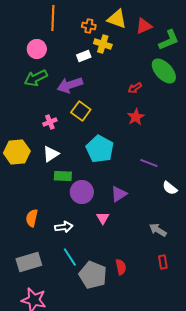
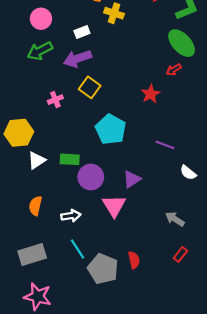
white rectangle: (84, 56) -> (82, 32), moved
red arrow: (135, 88) -> (174, 70), moved
white triangle: (51, 154) -> (37, 160), moved
pink triangle: (103, 218) -> (114, 206), size x1.6
red rectangle: (163, 262) -> (180, 254), turned 48

